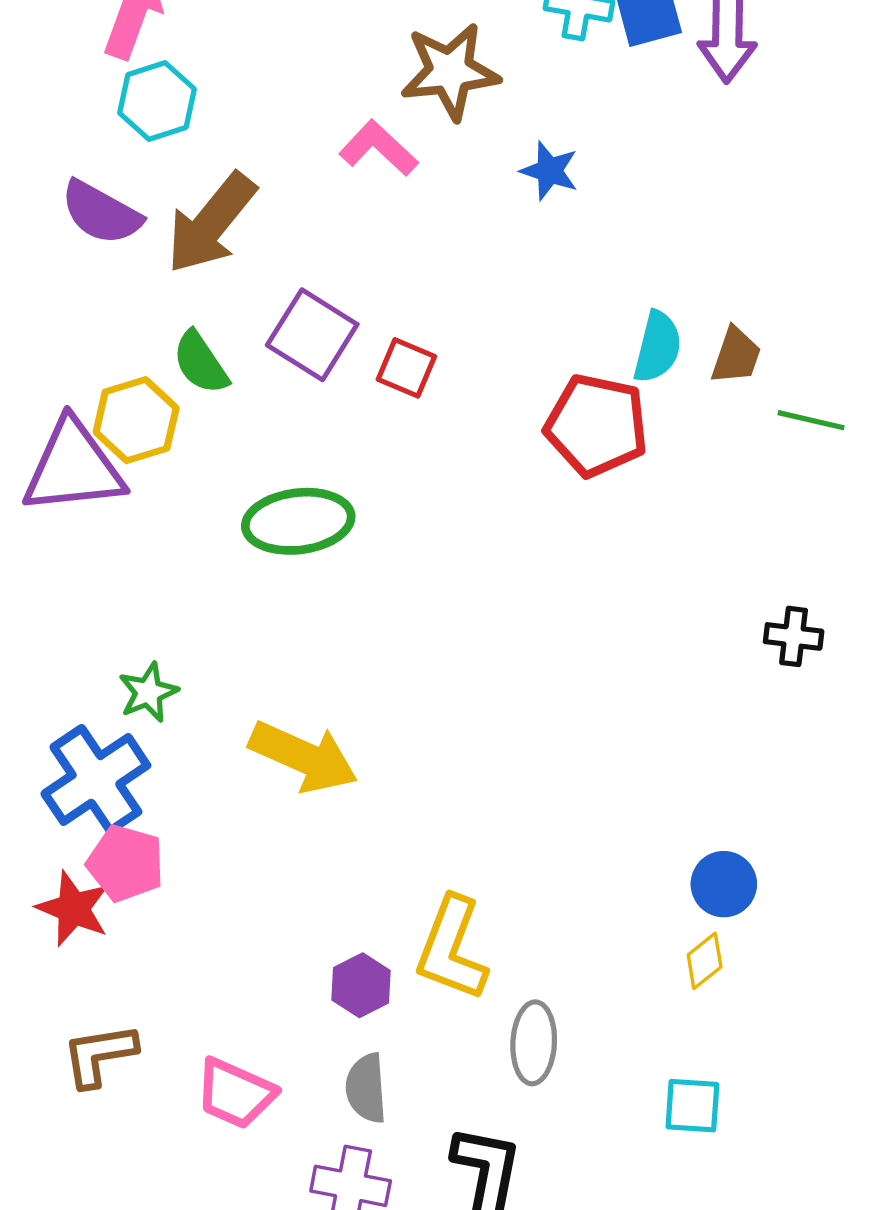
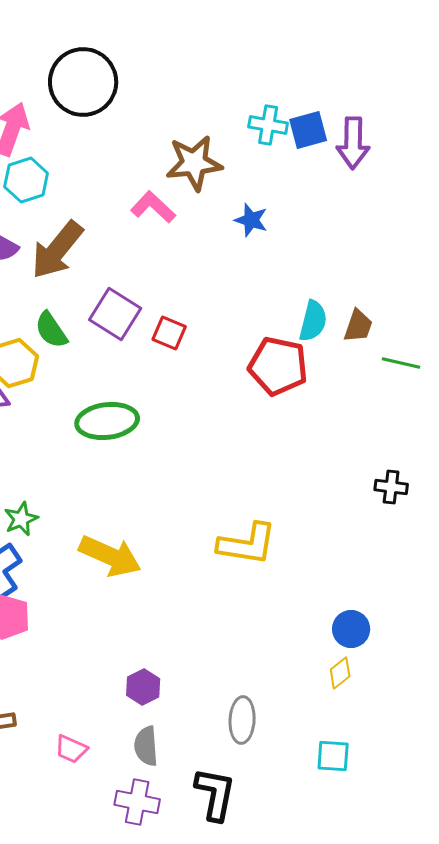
yellow L-shape: (452, 949) -> (247, 544), moved, turned -102
pink trapezoid: (235, 1093) -> (71, 749), size x0.7

